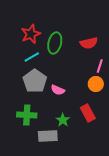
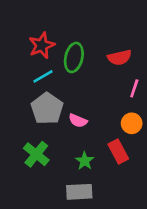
orange circle: (96, 84) -> (132, 123), moved
green cross: (27, 115) -> (36, 154), turned 36
gray rectangle: (48, 136) -> (79, 192), moved

